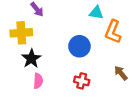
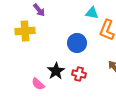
black star: (31, 59) -> (56, 71), moved
pink semicircle: (38, 81) -> (38, 84), moved, turned 128

